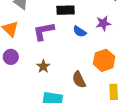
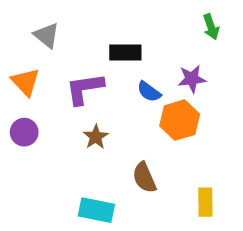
orange hexagon: (104, 60) -> (180, 120), moved
brown star: (43, 66) -> (96, 137), moved

